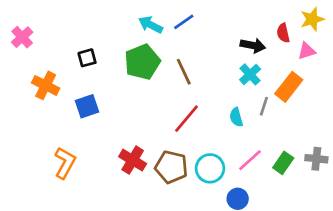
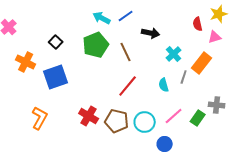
black arrow: (253, 45) -> (151, 33), moved
black square: (87, 58) -> (56, 42), turned -32
blue square: (87, 106) -> (56, 77), size x1.4
gray cross: (316, 159) -> (217, 105), moved

